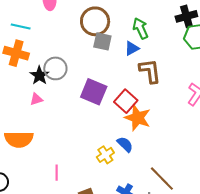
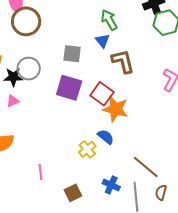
brown circle: (95, 21) -> (26, 21), moved
gray square: (102, 41) -> (72, 54), moved
blue triangle: (132, 48) -> (102, 41), turned -35
black star: (39, 75) -> (13, 77), turned -30

